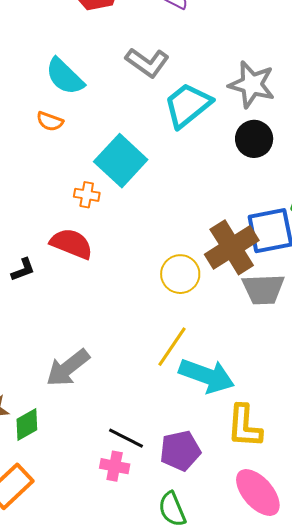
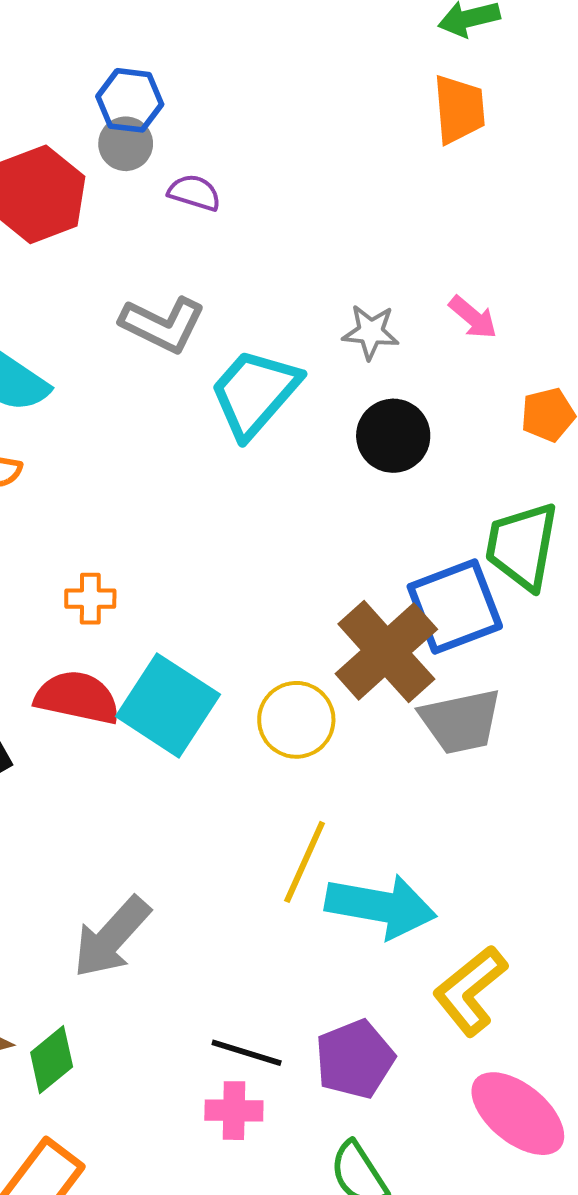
gray star: (252, 84) -> (371, 332), size x0.6
cyan square: (121, 161) -> (168, 705), moved
yellow L-shape: (244, 426) -> (470, 991), turned 57

